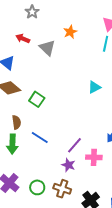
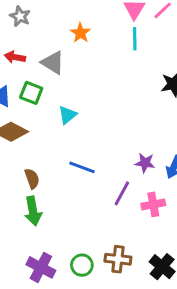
cyan triangle: (94, 87) -> (67, 115), moved
green square: (37, 99) -> (31, 93), moved
blue line: (40, 138) -> (82, 167), moved
purple star: (68, 165) -> (145, 163), moved

